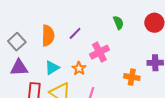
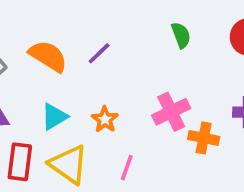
orange semicircle: (48, 36) -> (48, 56), turned -60
pink cross: (99, 52) -> (171, 112), moved

